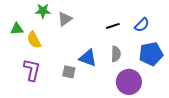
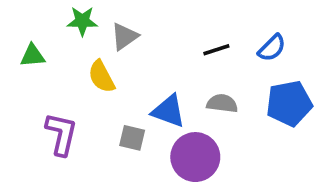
yellow semicircle: (34, 40) -> (101, 77), moved
gray semicircle: (116, 54) -> (222, 103), turned -84
purple circle: (129, 82) -> (195, 157), moved

